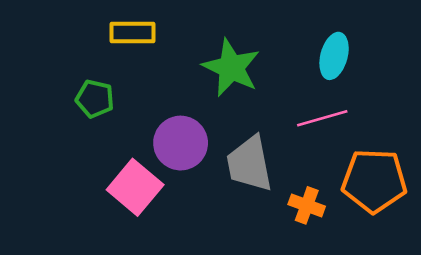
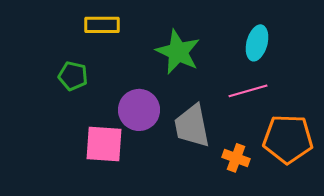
pink square: (135, 187) -> (104, 144), turned -36

